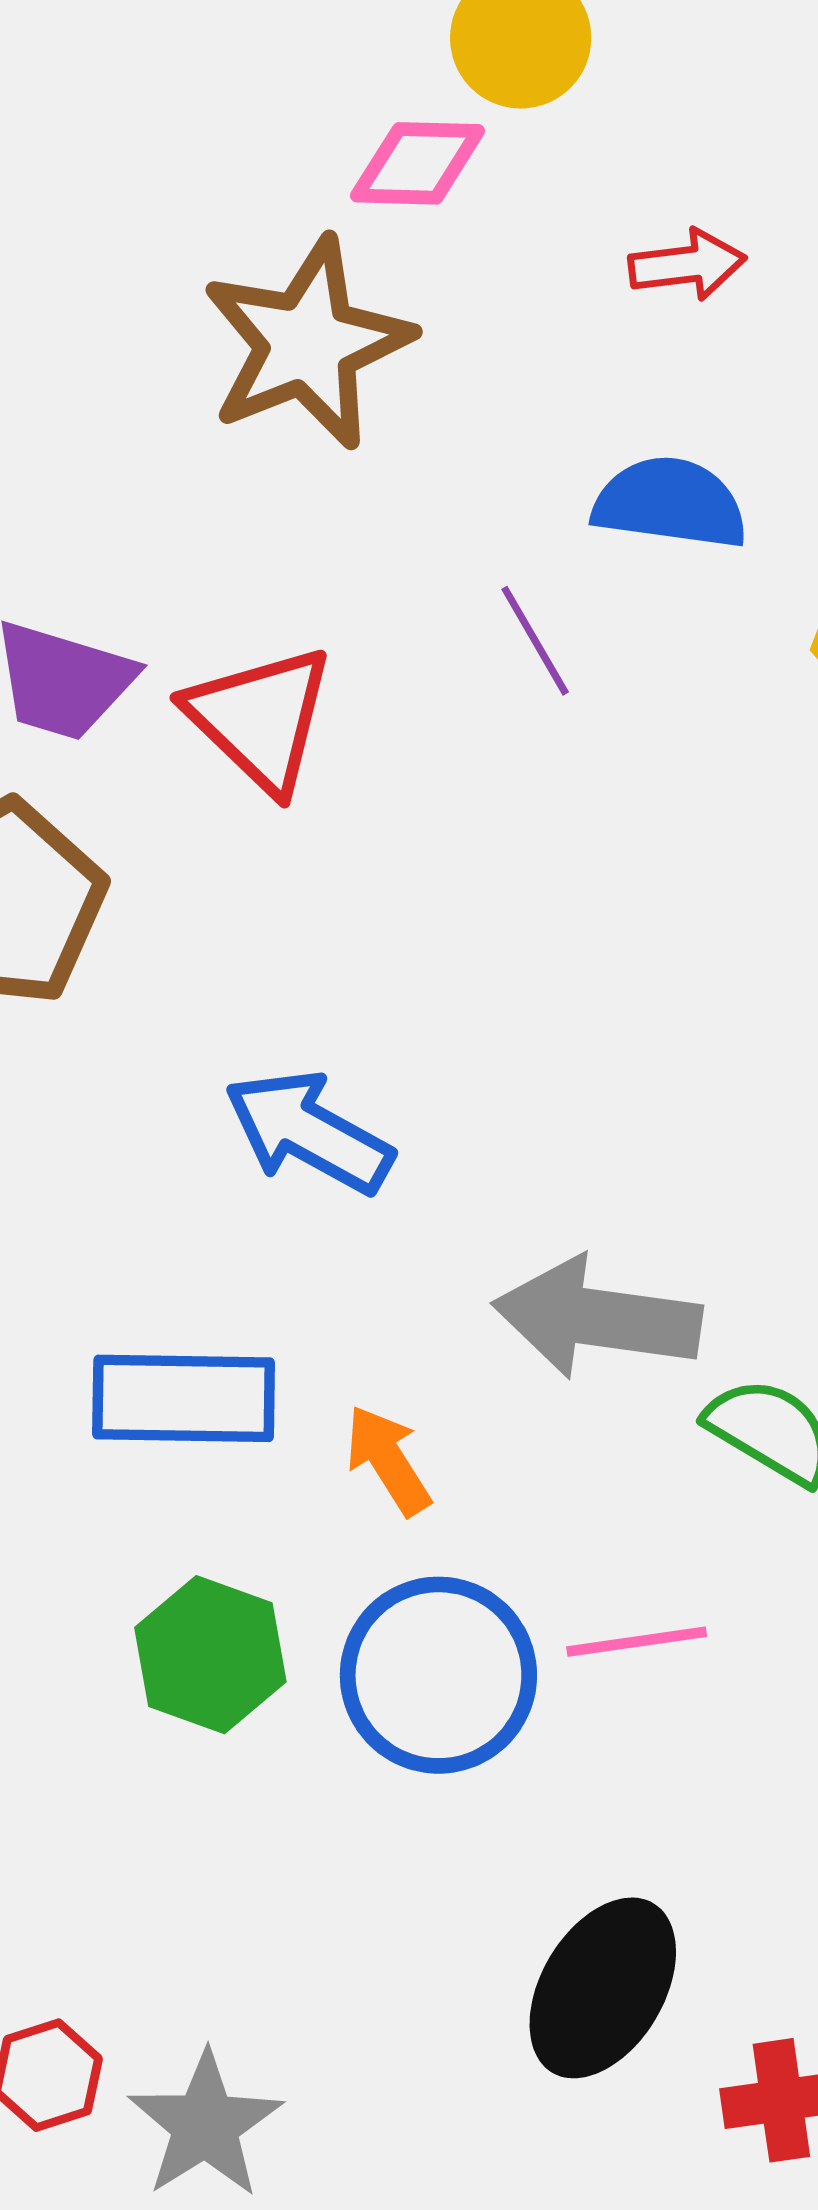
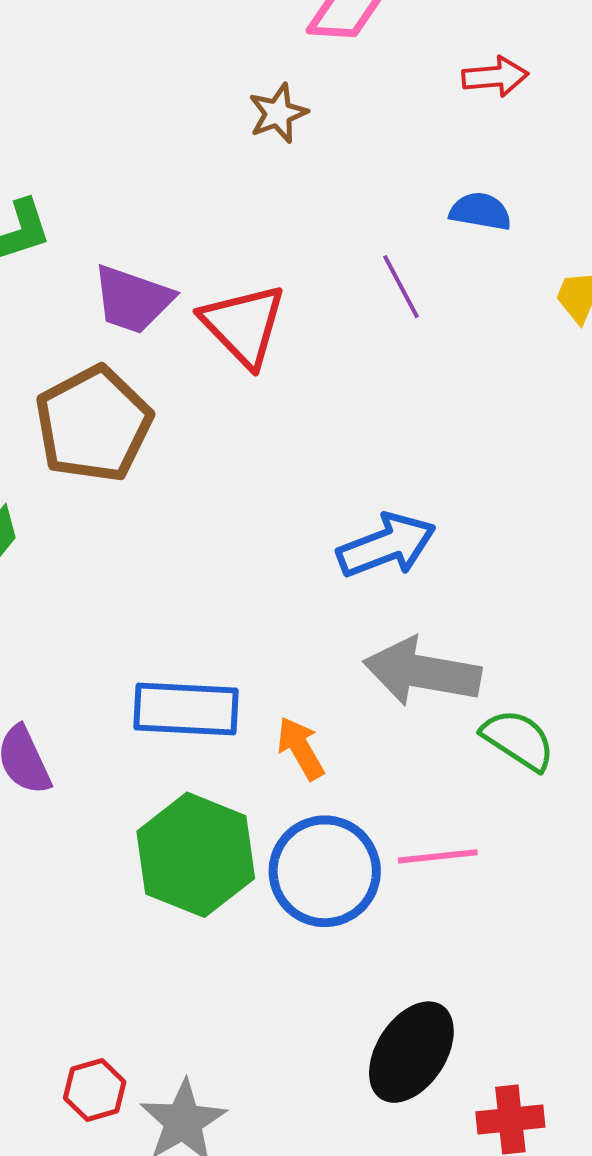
brown star: (307, 343) -> (278, 113), size x0.5
blue semicircle: (670, 503) -> (480, 211), size x0.7
blue arrow: (309, 1132) -> (386, 545), moved, turned 128
green hexagon: (210, 1655) -> (196, 855), size x1.4

